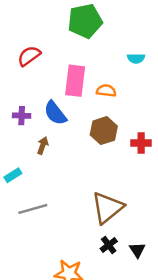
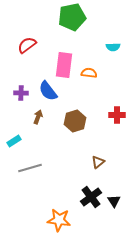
brown hexagon: (104, 131) -> (75, 121), moved
brown triangle: (107, 208) -> (98, 162), moved, size x0.5
black cross: (109, 245) -> (91, 197), size x1.5

